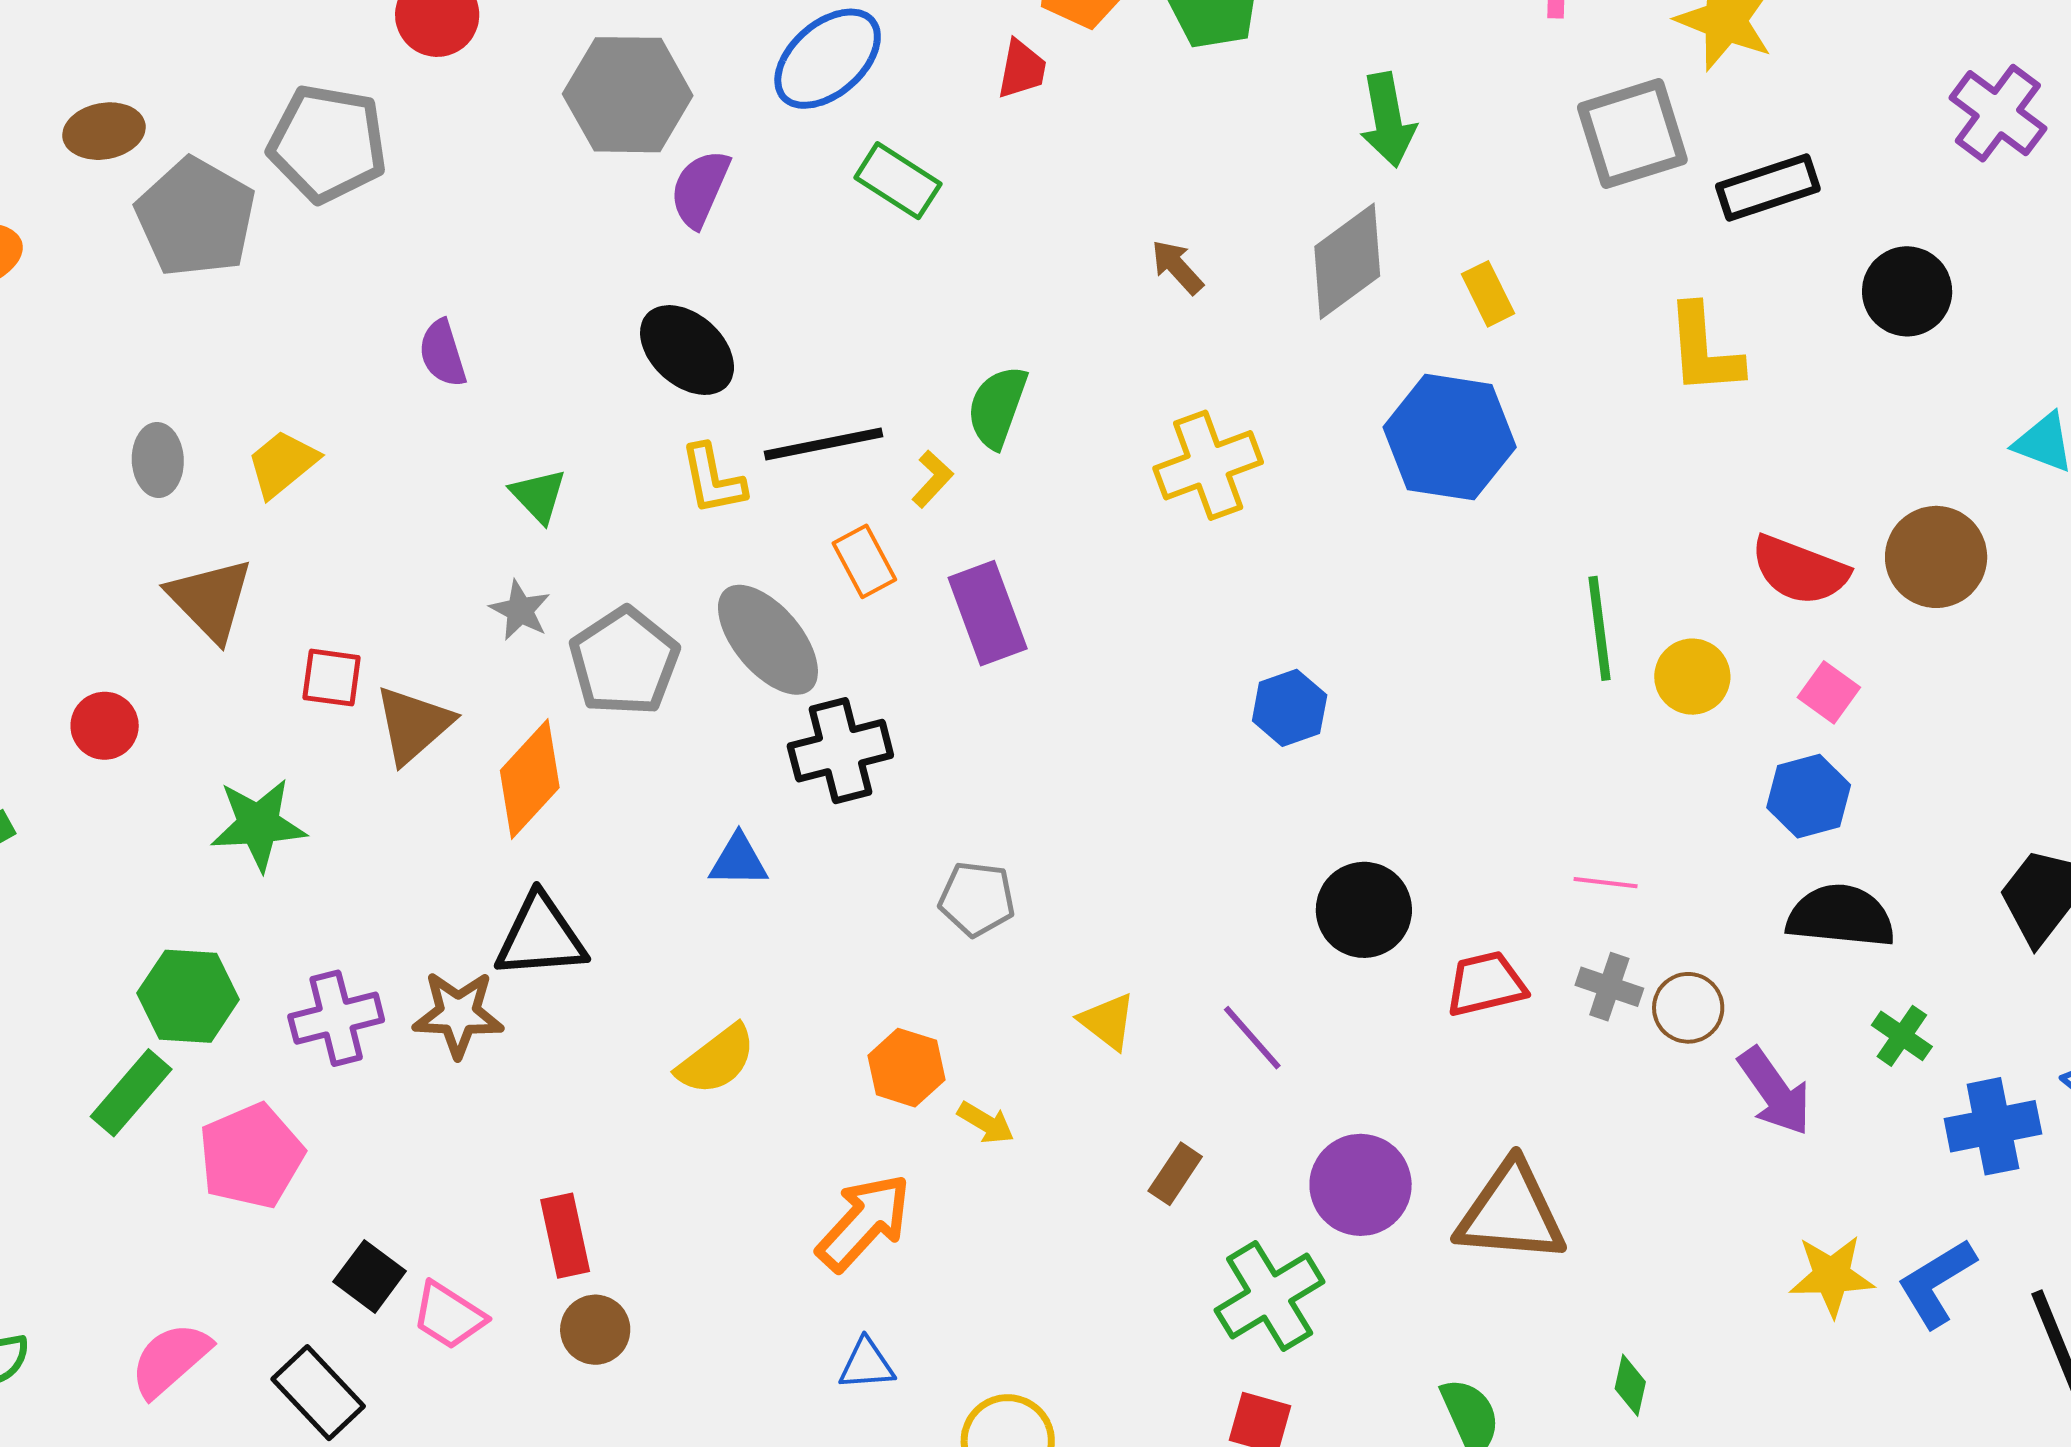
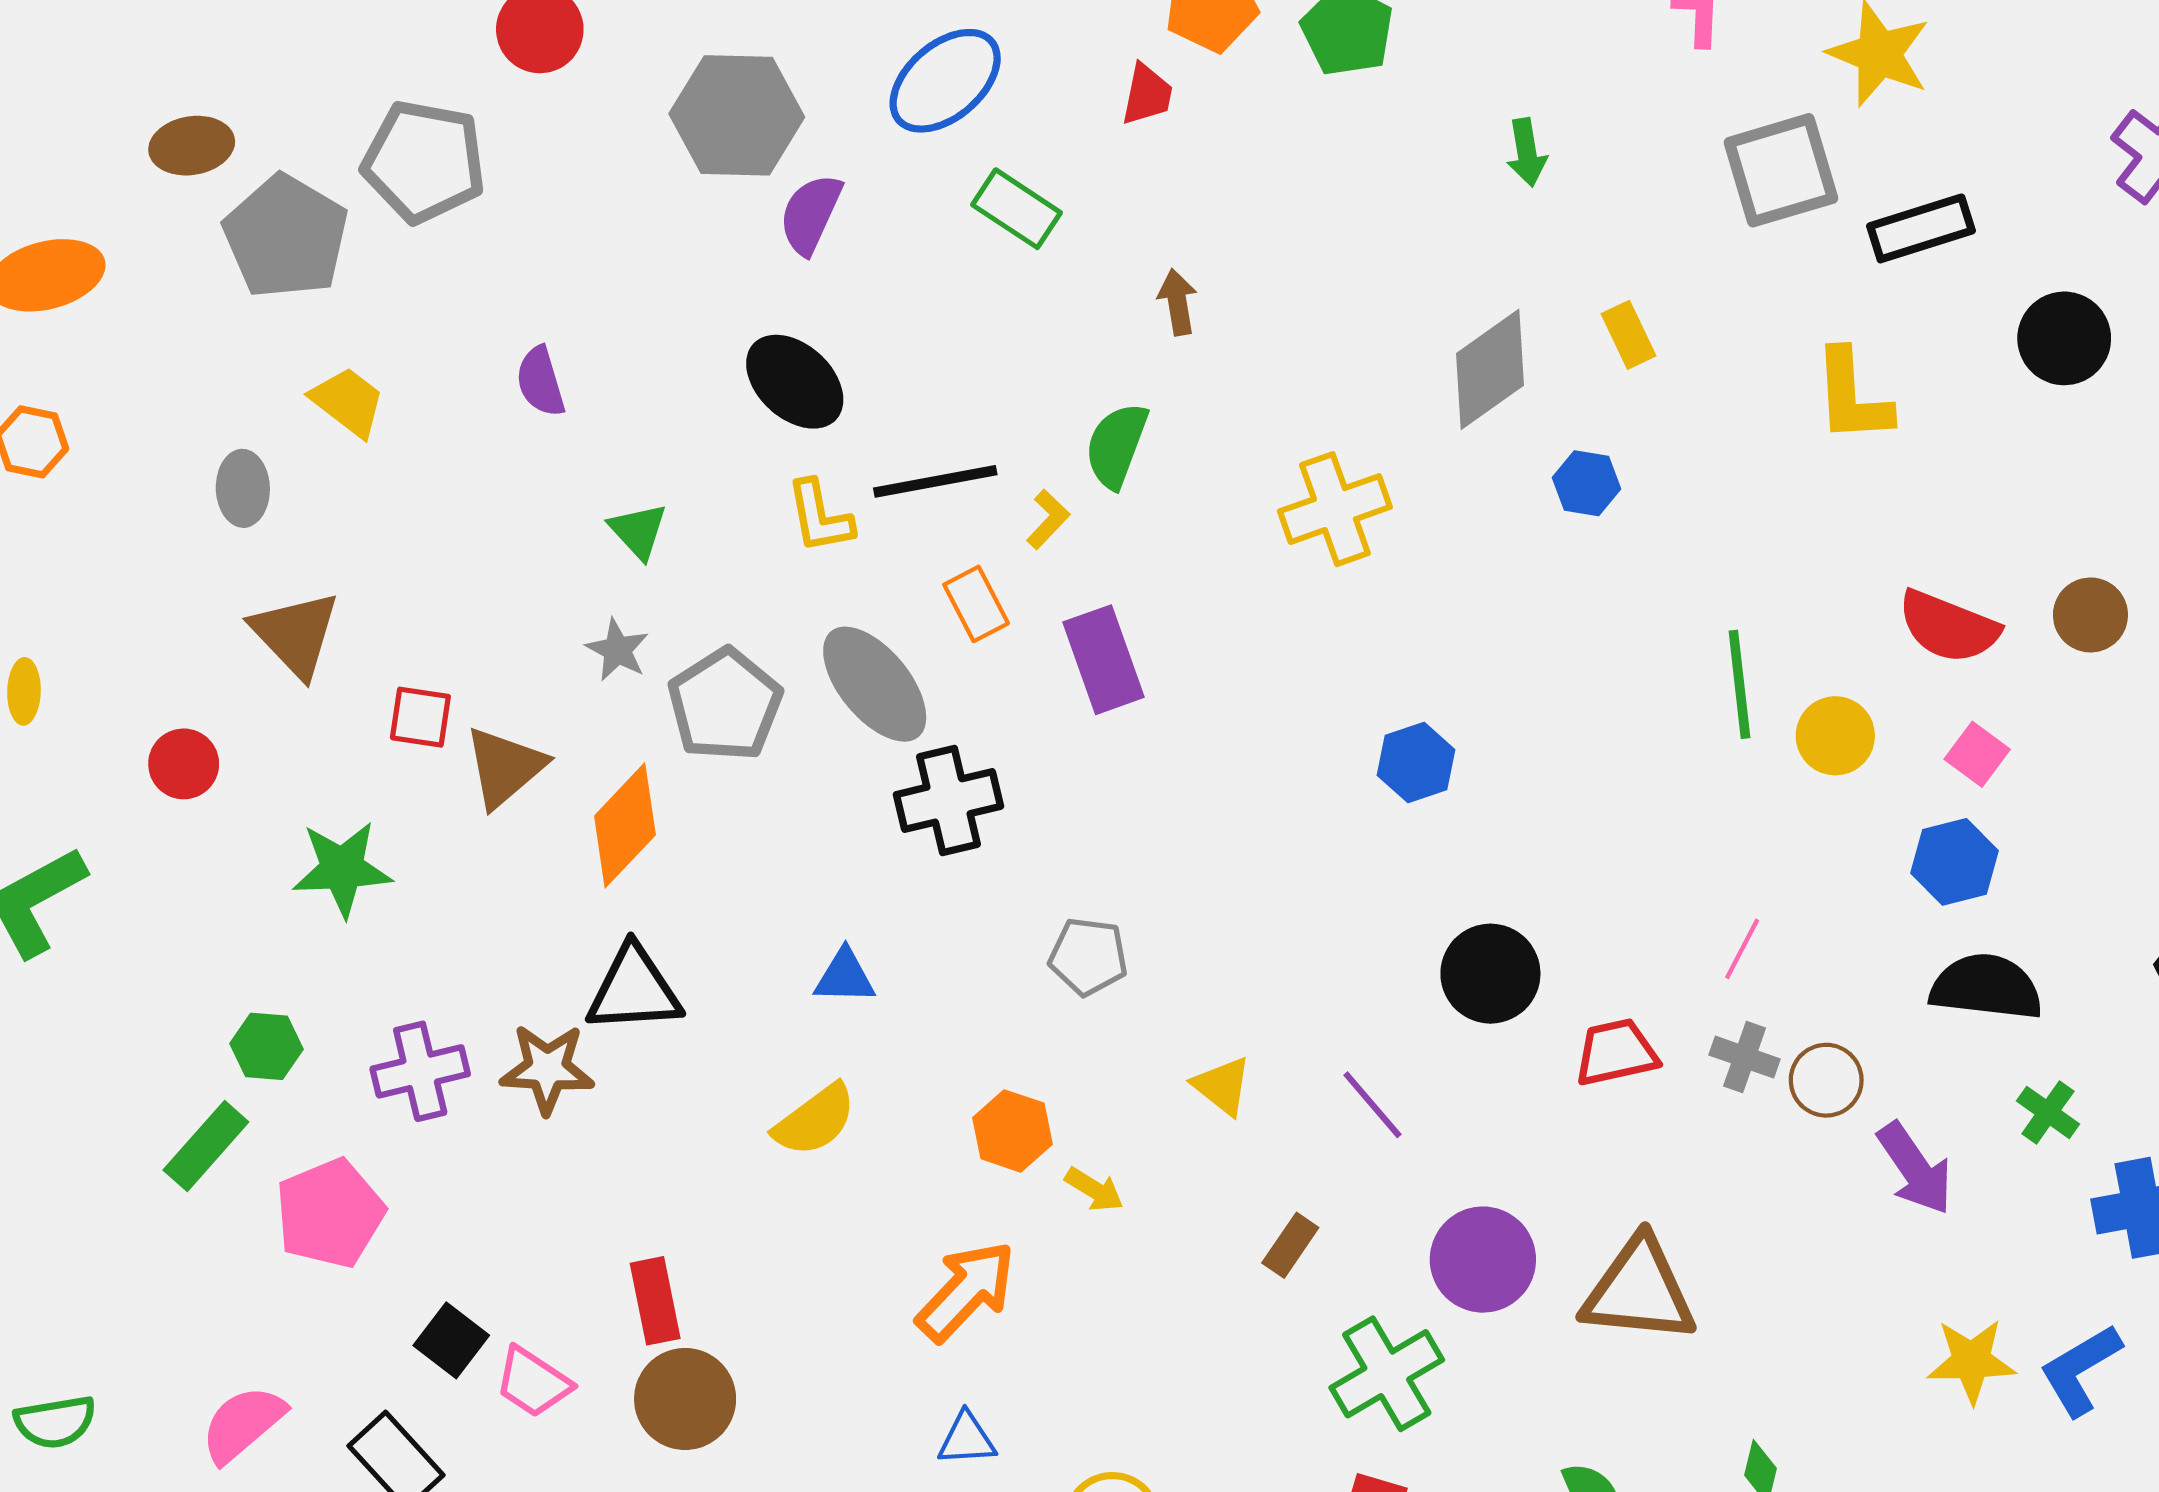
green arrow: (1388, 120) -> (1527, 153), size x0.7
gray diamond: (1347, 261) -> (1490, 369), moved
brown arrow: (1177, 267) -> (1177, 302), moved, turned 32
blue hexagon: (1450, 437) -> (1586, 483), size x0.5
yellow trapezoid: (282, 464) -> (348, 402), moved, turned 76
brown circle: (1936, 557) -> (2090, 615), size x0.7
blue triangle: (738, 861) -> (845, 977), moved
pink line: (1606, 883) -> (1742, 949), turned -70
green hexagon: (188, 996) -> (267, 1046), size x0.7
brown circle: (595, 1330) -> (685, 1399), size x1.4

